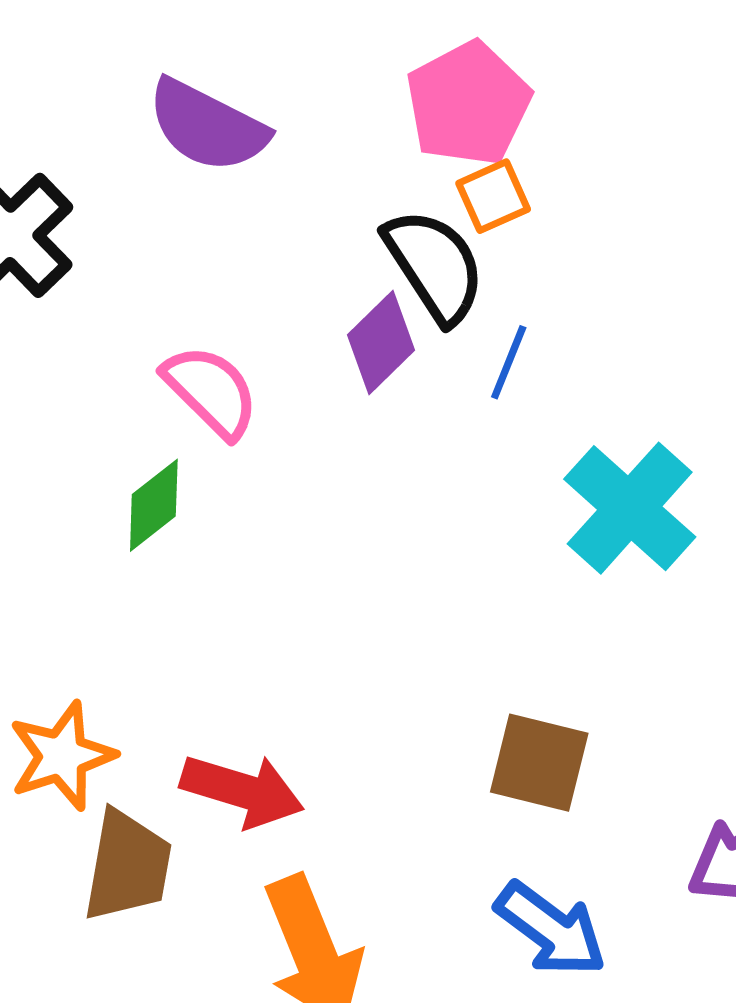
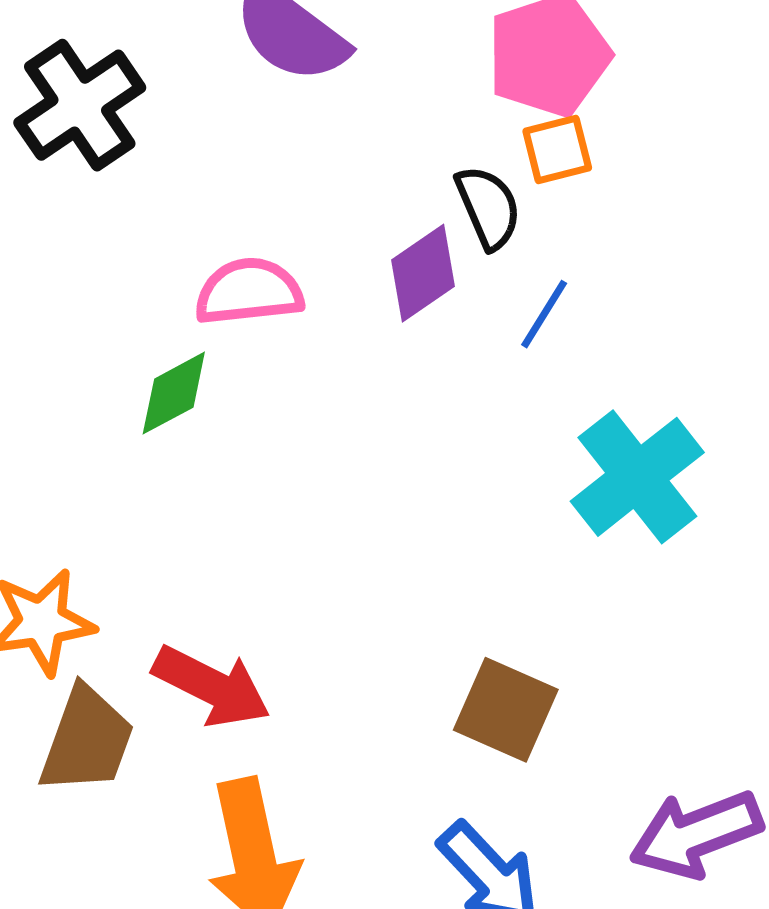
black semicircle: (435, 266) -> (488, 207), size x0.7
pink semicircle: (211, 391) -> (249, 292), turned -61

